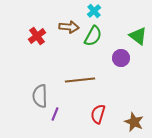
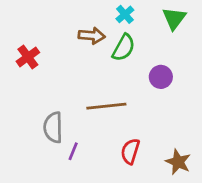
red cross: (37, 36) -> (28, 57), moved
green triangle: (138, 36) -> (174, 18), moved, turned 30

